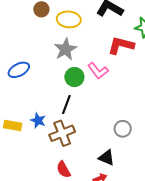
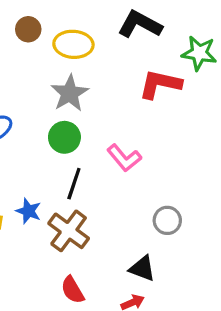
pink L-shape: (98, 71) -> (124, 158), moved
green circle: (74, 77) -> (64, 137), moved
brown cross: (62, 133) -> (69, 231), turned -30

